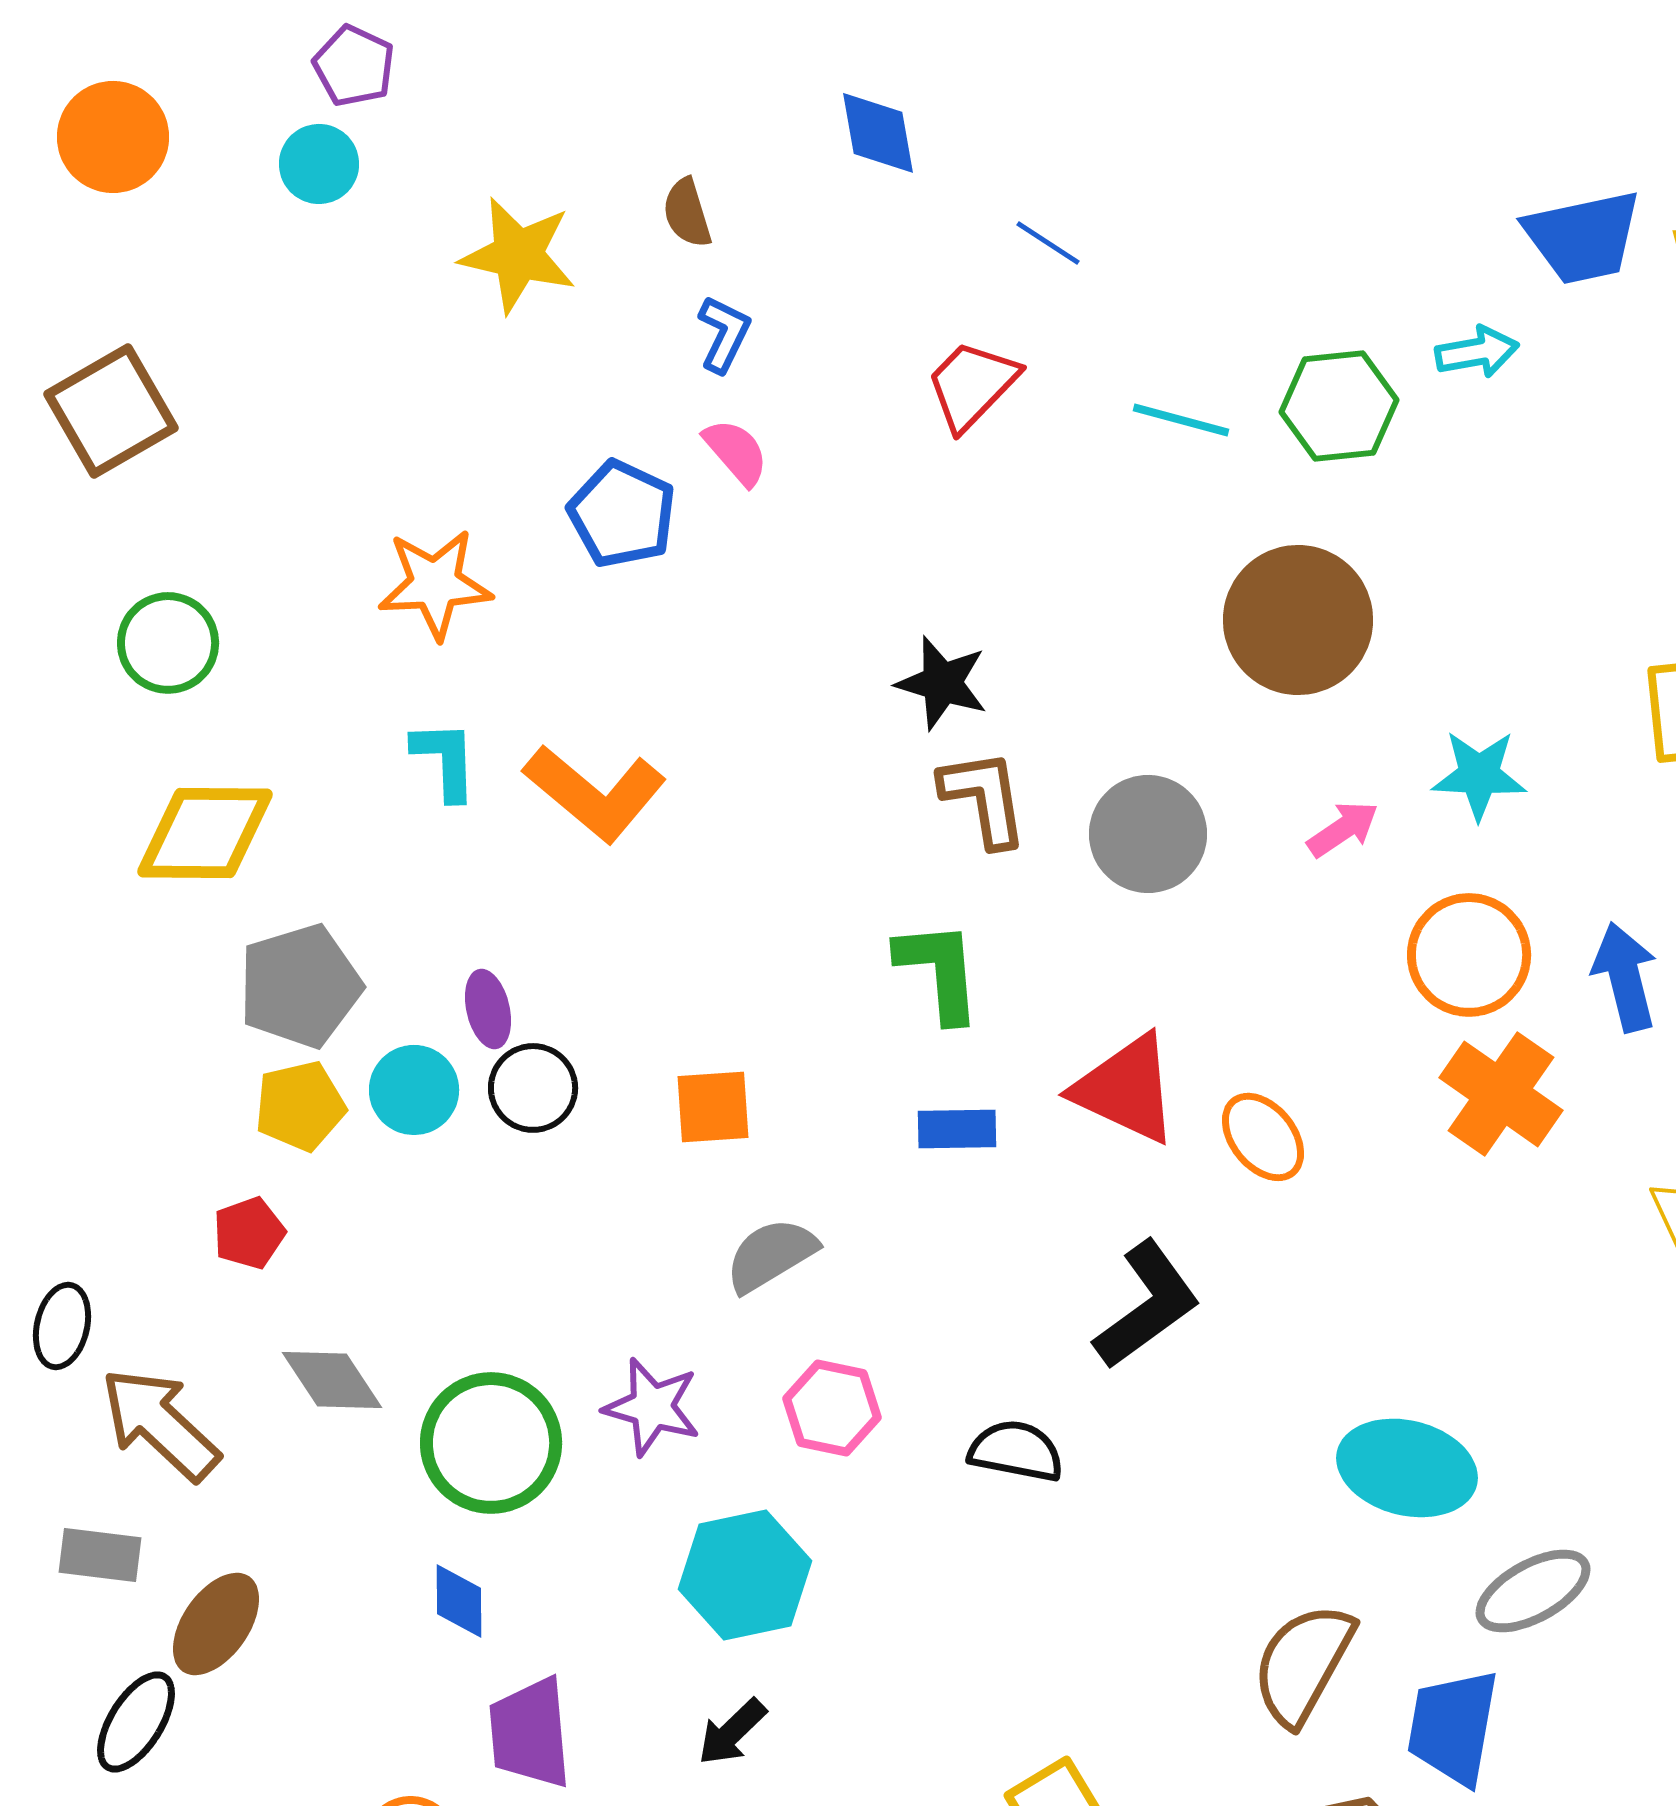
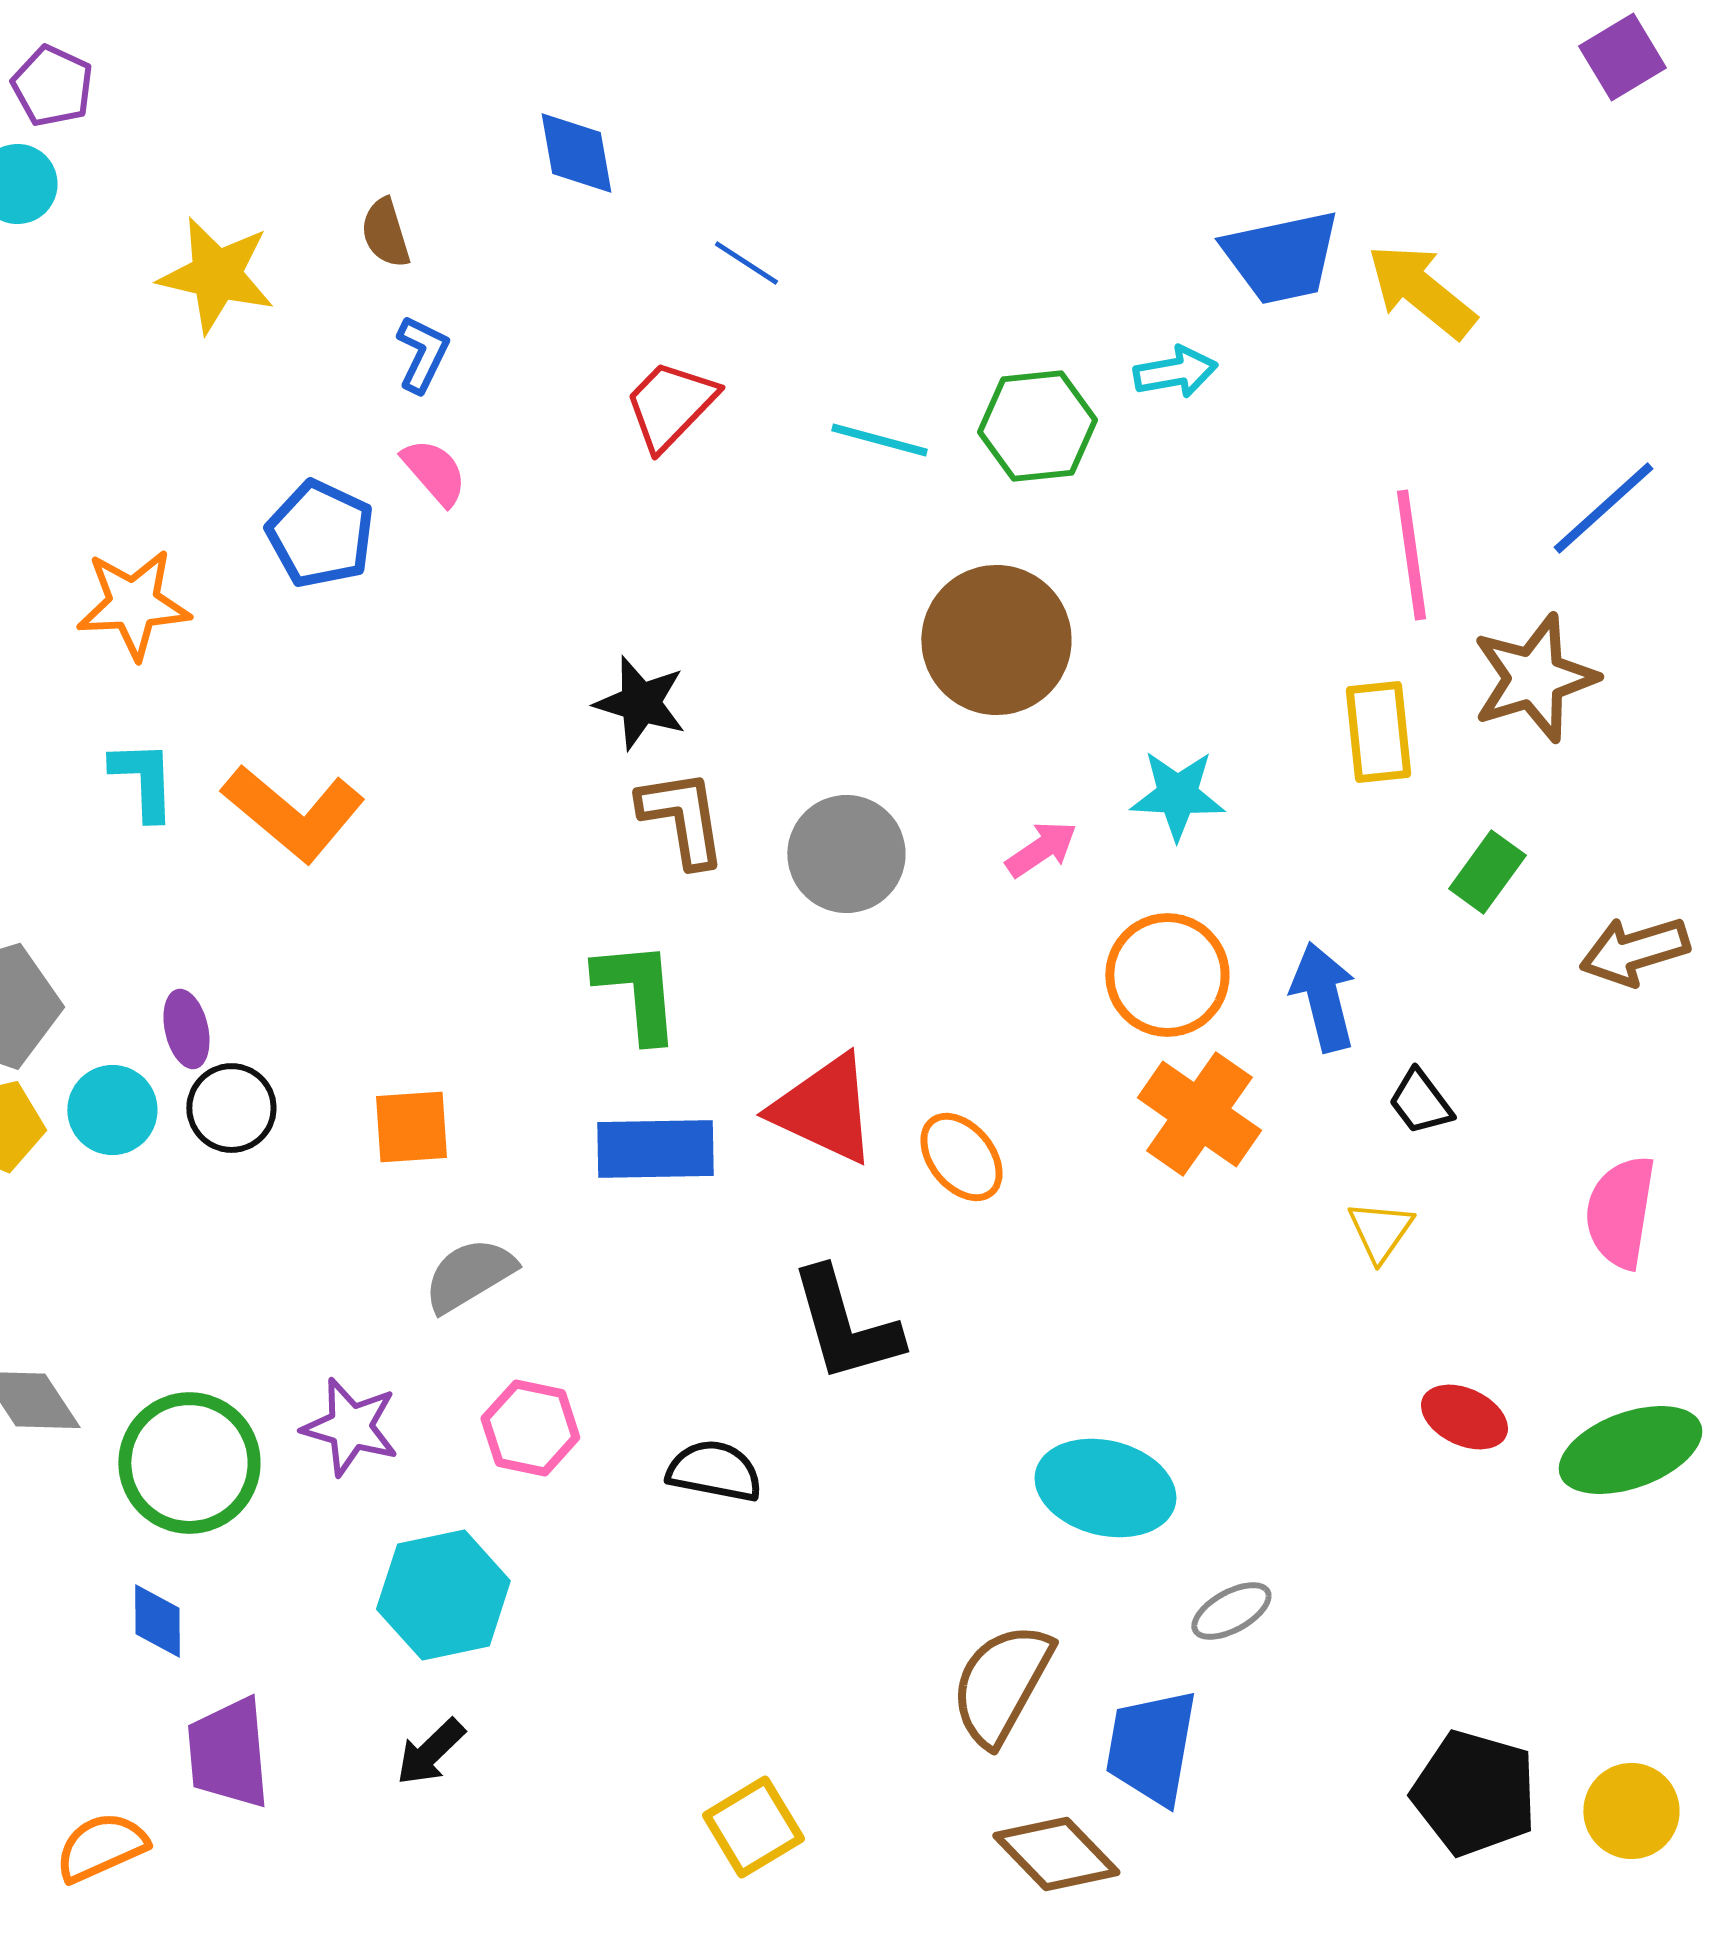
blue rectangle: (957, 1129) -> (655, 1149), size x1.5
black L-shape: (1147, 1305) -> (845, 1325), turned 110
gray ellipse: (1533, 1591) -> (1231, 1611), size x0.7

